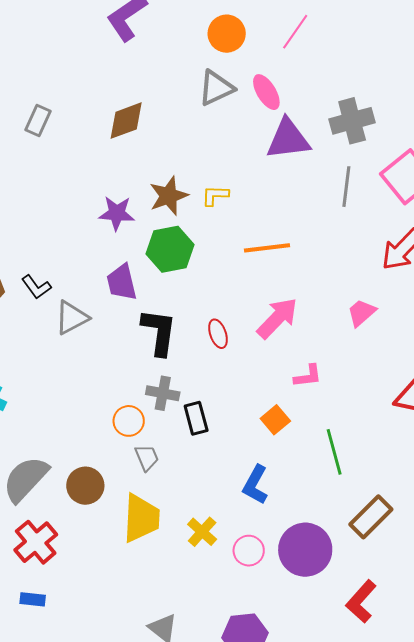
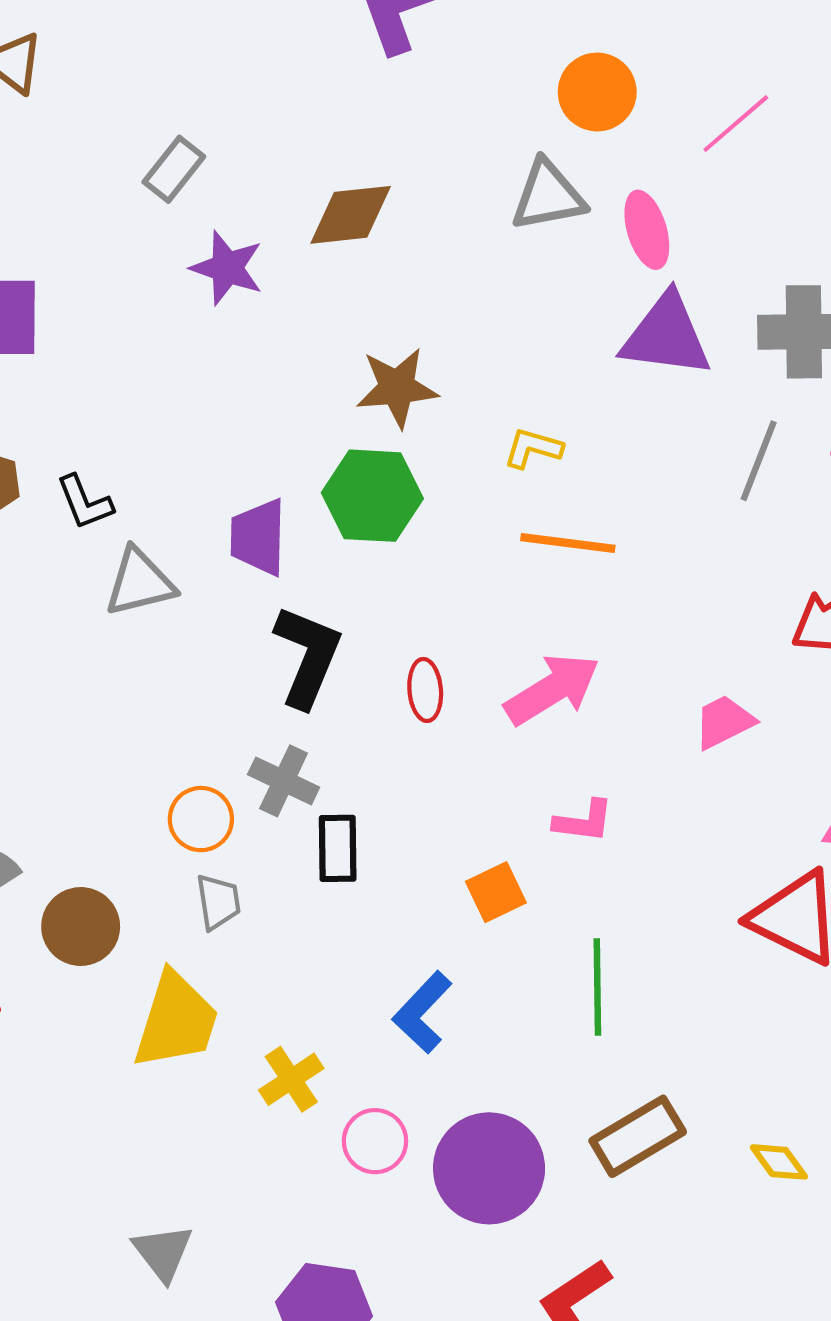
yellow L-shape: (215, 195) -> (533, 448), moved
purple star: (117, 213) -> (227, 268), moved

